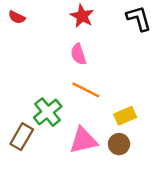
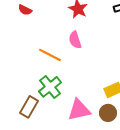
orange line: (86, 90) -> (50, 55), moved

